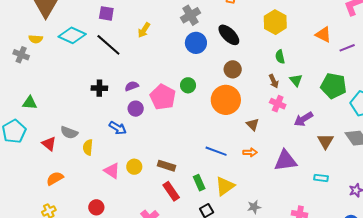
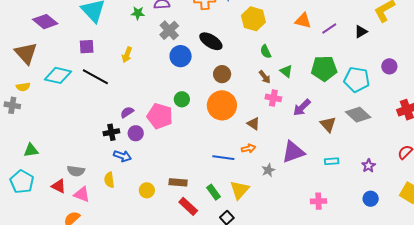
black cross: (99, 88) -> (111, 132), moved
yellow semicircle: (88, 147) -> (109, 180), moved
orange arrow: (250, 152) -> (248, 148), moved
pink triangle: (112, 171) -> (82, 194), moved
gray star: (254, 207) -> (268, 170), moved

